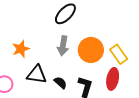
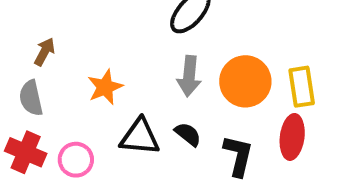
yellow rectangle: (119, 54) -> (302, 87), turned 30
black semicircle: (60, 83) -> (188, 134), moved

